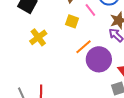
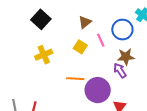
orange line: (83, 47) -> (75, 79), moved, turned 30

